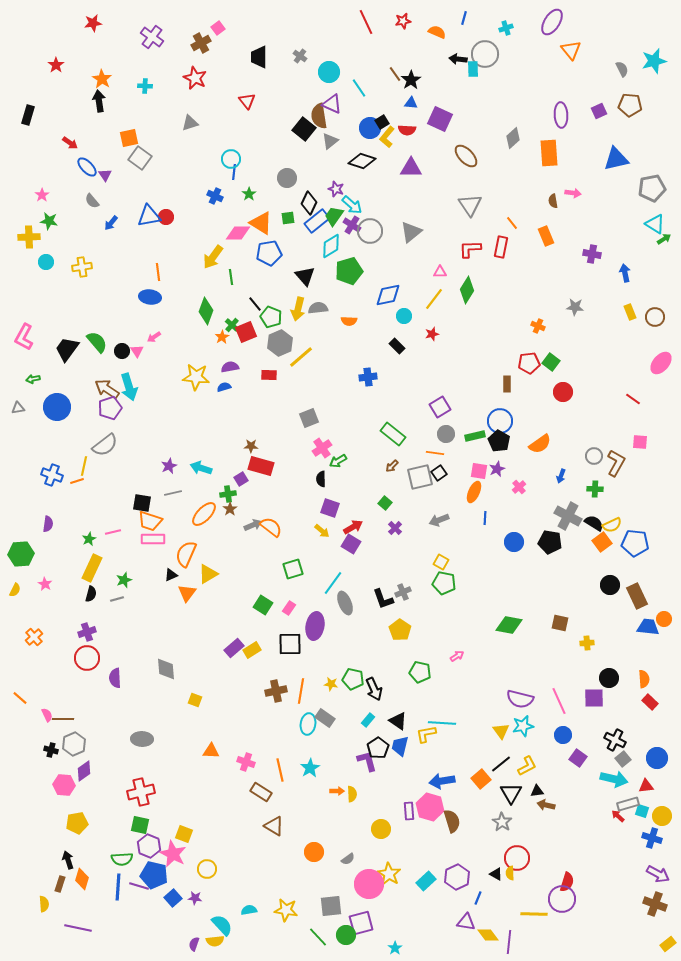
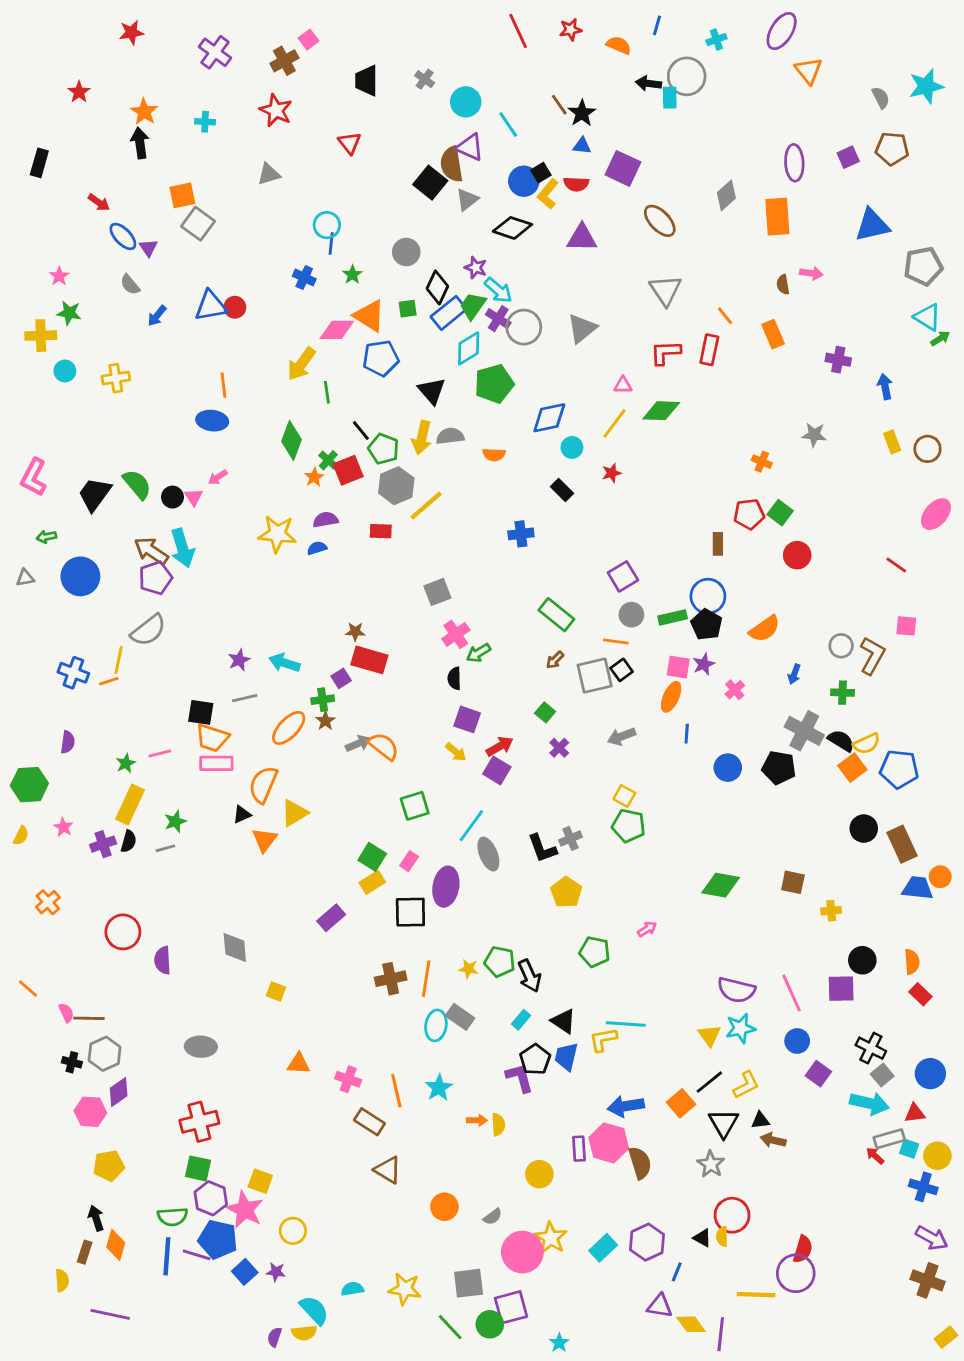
green diamond: (467, 290) -> (661, 411), turned 60
purple cross: (87, 632) -> (103, 844), moved
yellow rectangle: (252, 650) -> (372, 882), moved

